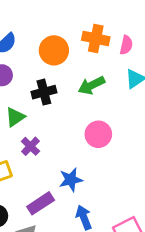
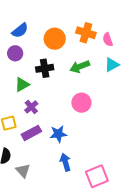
pink semicircle: (126, 45) -> (108, 40), turned 144
purple rectangle: (41, 203) -> (31, 133), moved

